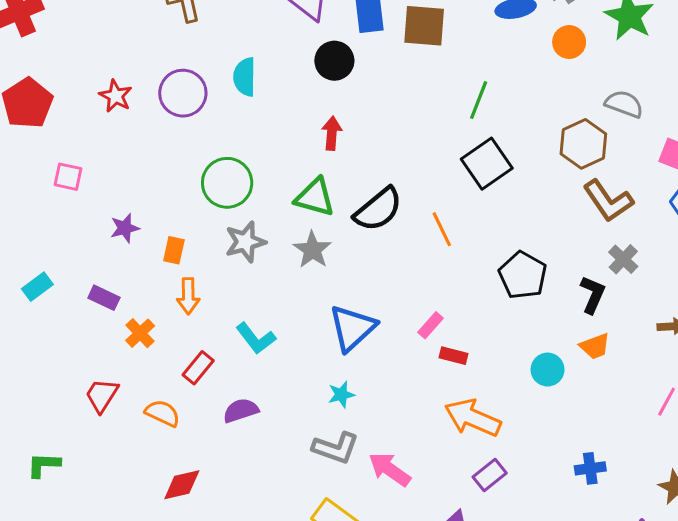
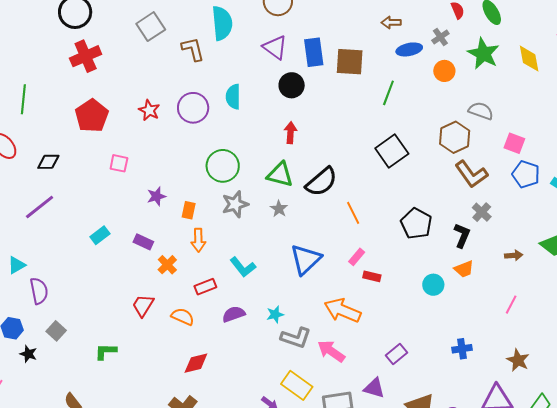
green line: (479, 100) -> (388, 93), moved
orange line: (442, 229) -> (353, 213), moved
gray star: (312, 250) -> (279, 209), size x0.7
red rectangle: (198, 368) -> (205, 287), turned 30
cyan star: (341, 394) -> (275, 314), moved
orange arrow: (473, 418) -> (342, 310), moved

